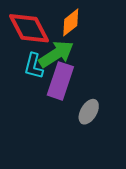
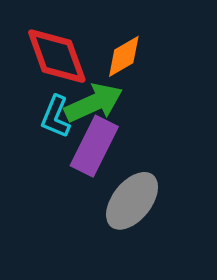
gray ellipse: (89, 112) -> (132, 201), size x1.5

